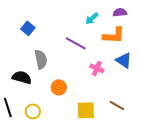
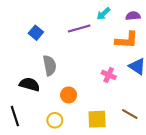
cyan arrow: (92, 18) -> (103, 14), moved
purple line: (76, 43) -> (79, 28), moved, turned -45
yellow circle: (33, 111) -> (55, 120), moved

